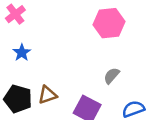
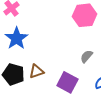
blue star: (22, 53) -> (16, 38), size x1.6

